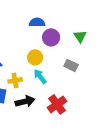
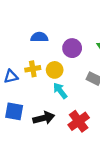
blue semicircle: (37, 22) -> (39, 37), moved
yellow cross: (15, 80) -> (33, 69), moved

